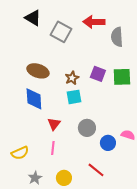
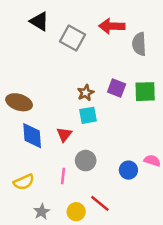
brown ellipse: (38, 71) -> (19, 102), moved
blue diamond: (34, 99) -> (32, 136), moved
red triangle: (54, 124) -> (64, 134), moved
gray circle: (87, 128) -> (86, 161), moved
red line: (96, 170) -> (100, 203), moved

